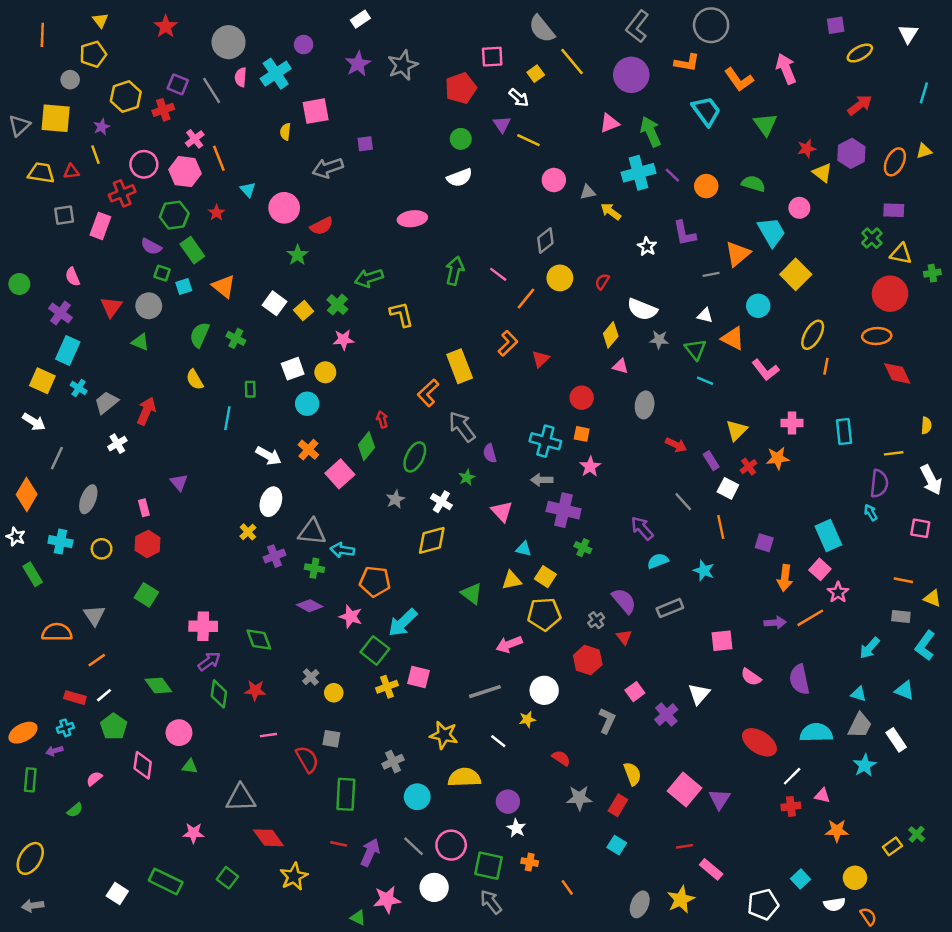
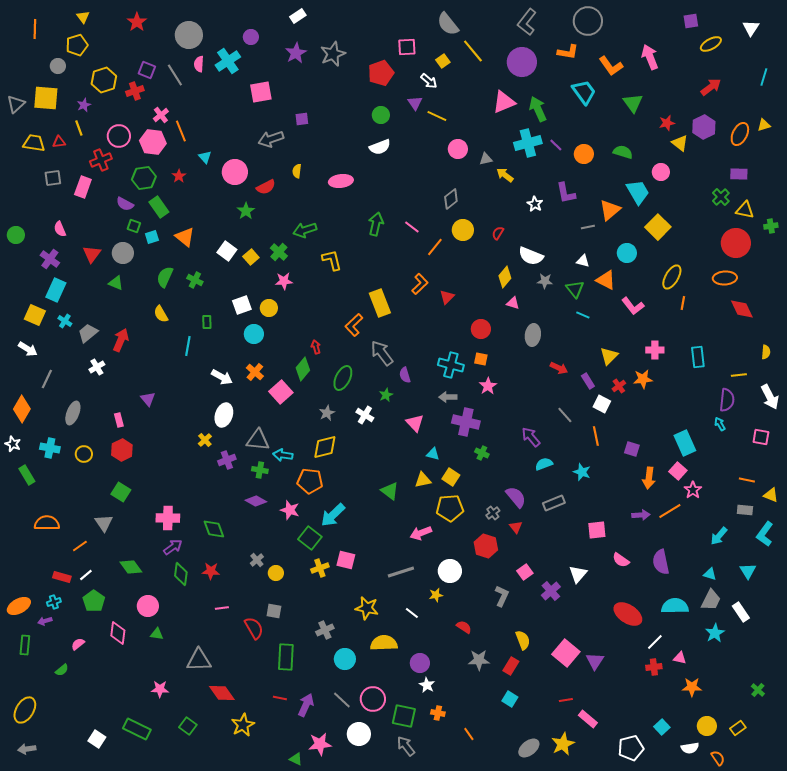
pink triangle: (609, 123) -> (504, 102), size x1.4
yellow semicircle: (285, 132) -> (297, 171), moved
yellow diamond: (432, 540) -> (325, 447), moved
gray triangle: (94, 615) -> (104, 523), moved
cyan triangle: (905, 690) -> (748, 571), turned 36
yellow rectangle: (892, 846) -> (738, 728), moved
gray ellipse: (640, 904) -> (529, 748), turned 30

